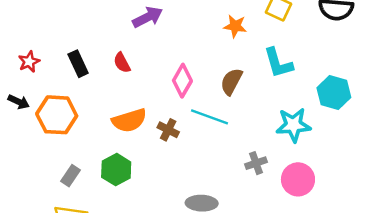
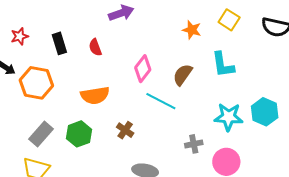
cyan hexagon: (334, 93) -> (265, 112), moved
brown cross: (168, 130) -> (125, 130), moved
gray rectangle: (70, 176) -> (41, 134), size x1.4

